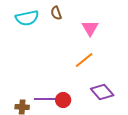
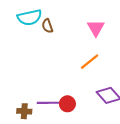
brown semicircle: (56, 13) -> (47, 26), moved

